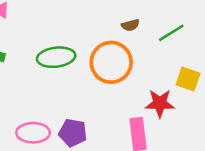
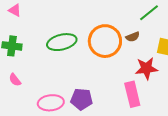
brown semicircle: (130, 25) -> (133, 37), moved

